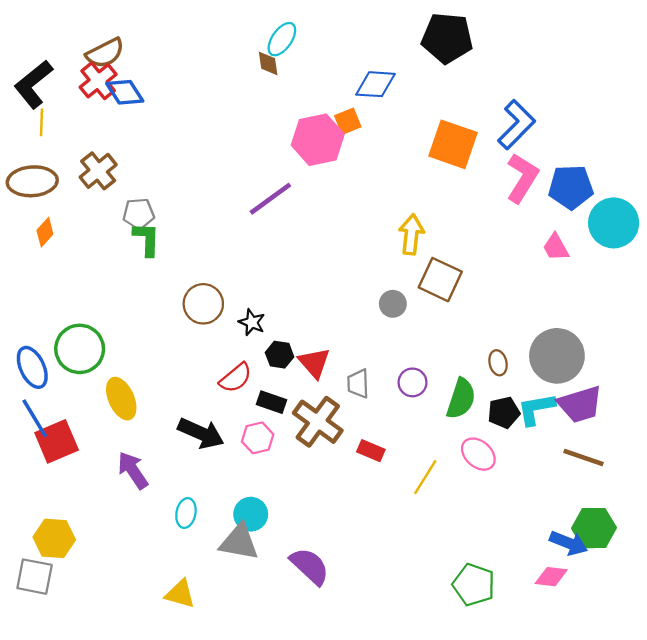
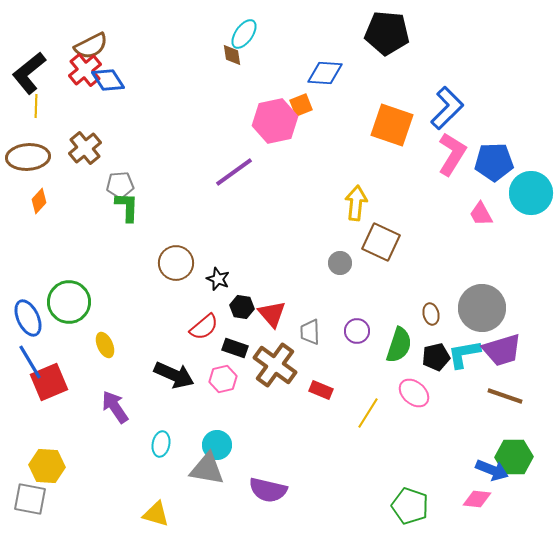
yellow ellipse: (121, 399) -> (105, 345), size x0.7
purple semicircle: (310, 566) -> (268, 490), turned 150

